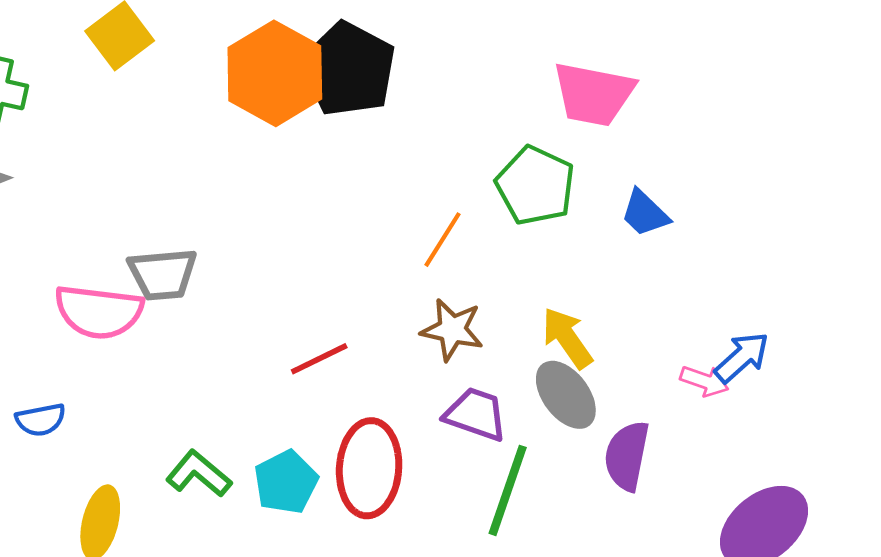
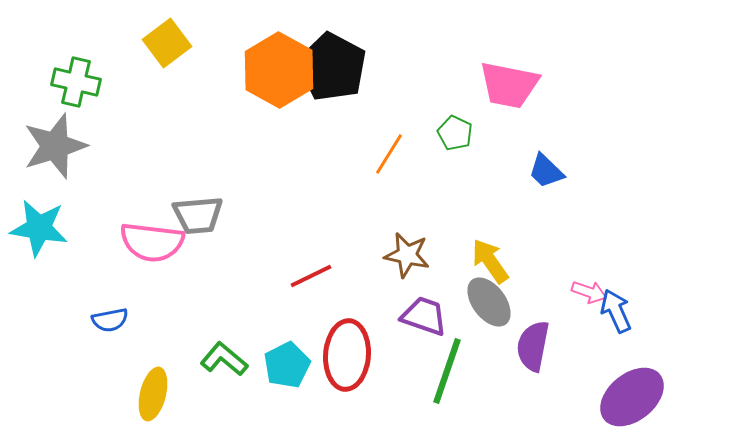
green pentagon: (535, 186) -> (455, 133), moved, size x0.6
orange line: (442, 240) -> (389, 154), moved
blue arrow: (742, 357) -> (616, 311), moved, turned -72

